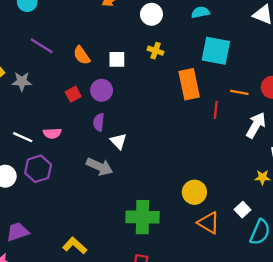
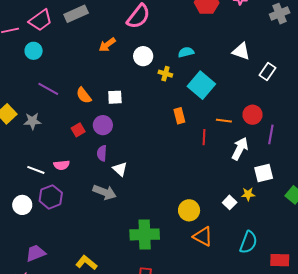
yellow cross: (156, 51) -> (165, 74), moved
cyan square: (216, 51) -> (201, 85), turned 32
orange rectangle: (189, 84) -> (179, 116), size x0.6
white square: (243, 210) -> (230, 202), moved

